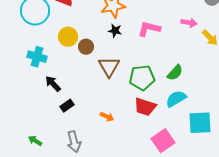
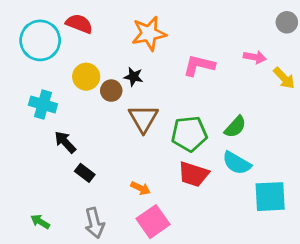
black star: (115, 31) -> (134, 77), moved
cyan semicircle: (176, 99) -> (237, 163), turned -120
black rectangle: (67, 106) -> (85, 173), turned 72
pink square: (163, 141) -> (153, 222), moved

